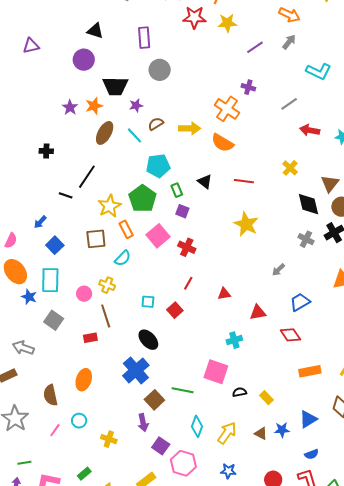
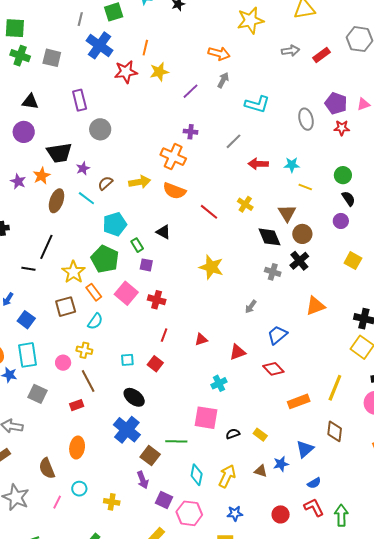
red line: (244, 181) -> (209, 212), moved, turned 42

